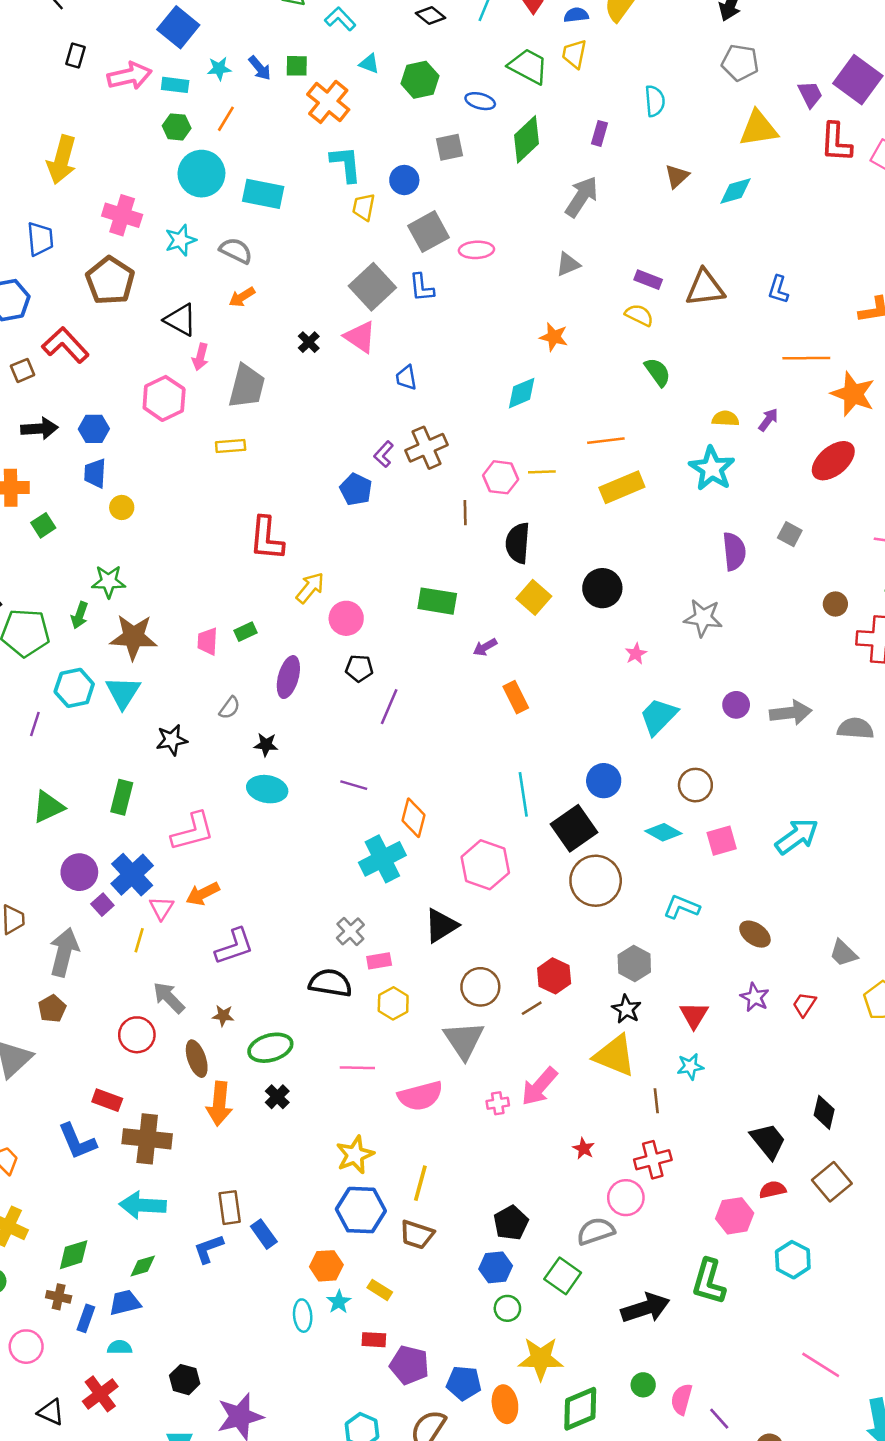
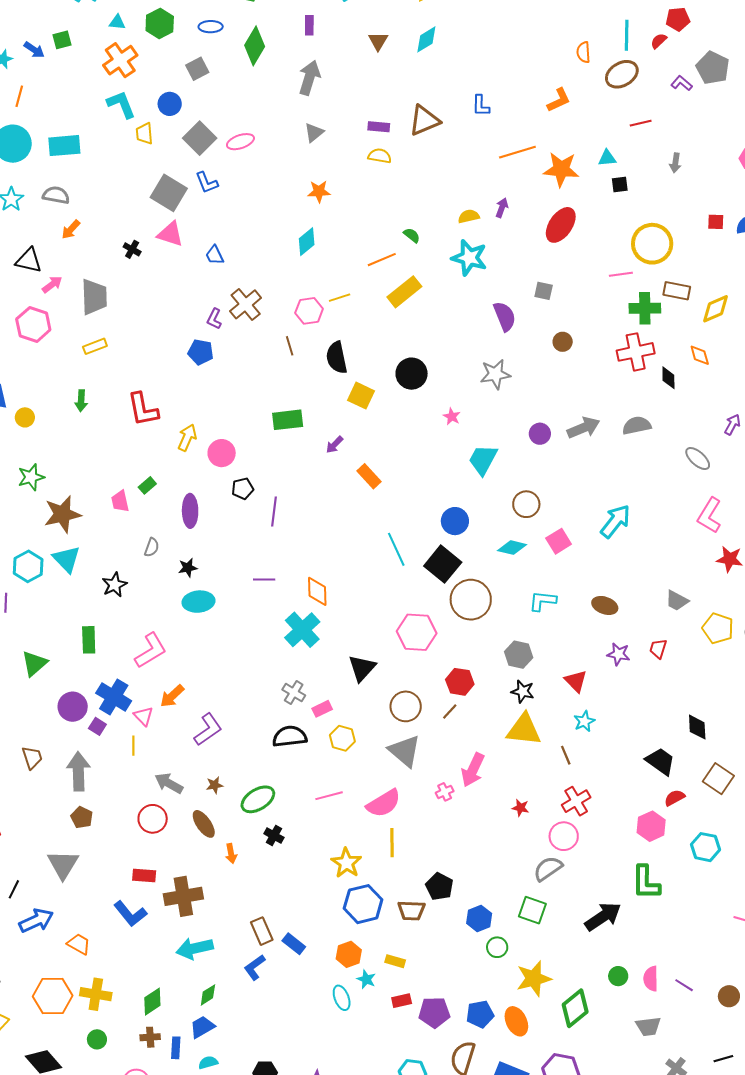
orange cross: (328, 102) -> (120, 60), moved, turned 32
pink arrow: (200, 357) -> (52, 285), turned -125
green semicircle: (657, 372) -> (412, 235), moved, size x0.7
brown circle: (835, 604) -> (563, 342), moved
green arrow: (80, 615) -> (81, 401), moved
pink hexagon: (485, 865) -> (417, 632), moved
orange arrow: (219, 1104) -> (231, 854), size x0.6
yellow line: (420, 1183) -> (392, 843), moved
black pentagon: (511, 1223) -> (439, 887), moved

